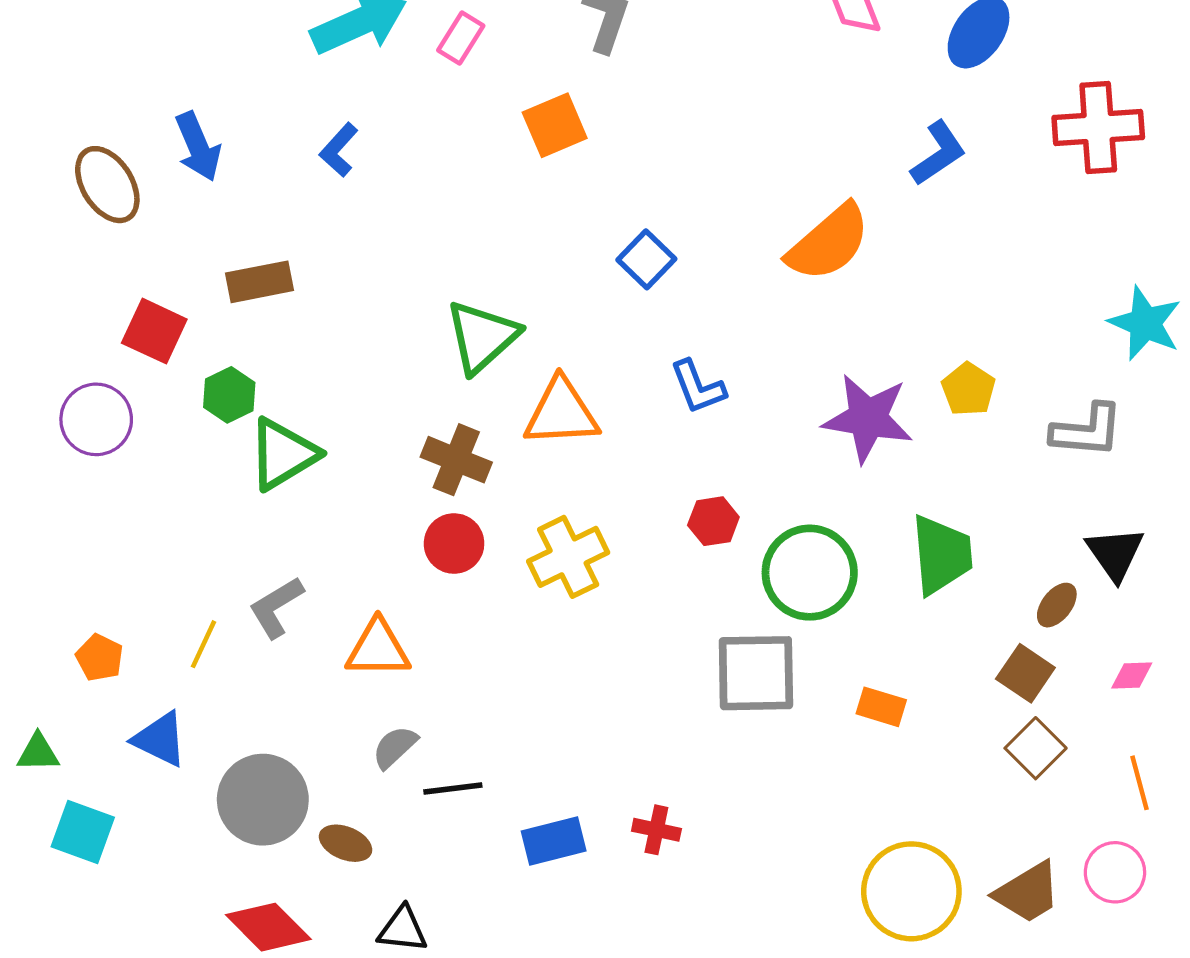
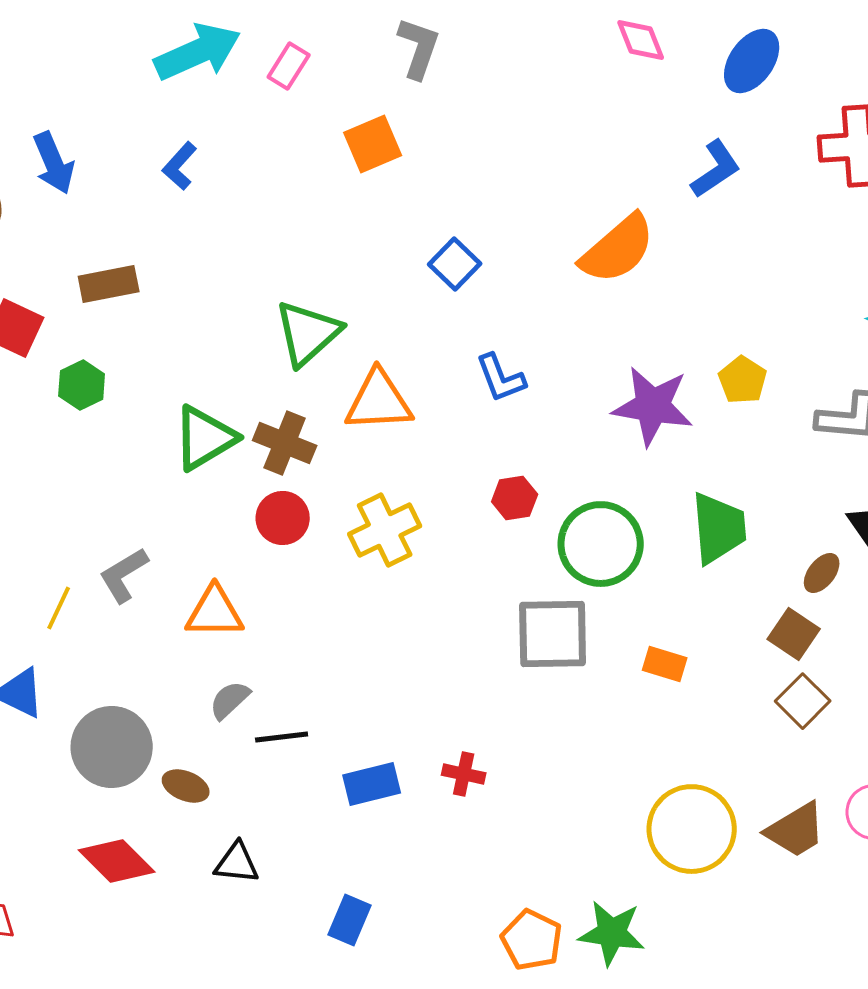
green triangle: (283, 454) -> (205, 438), moved

